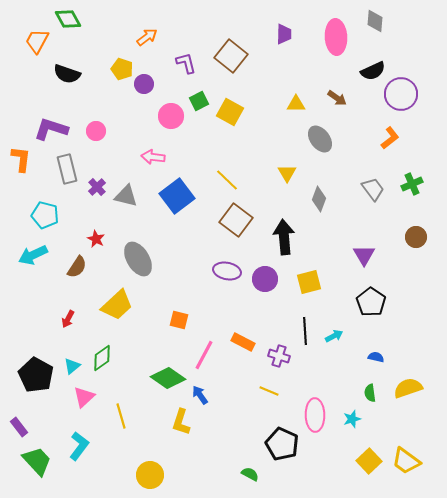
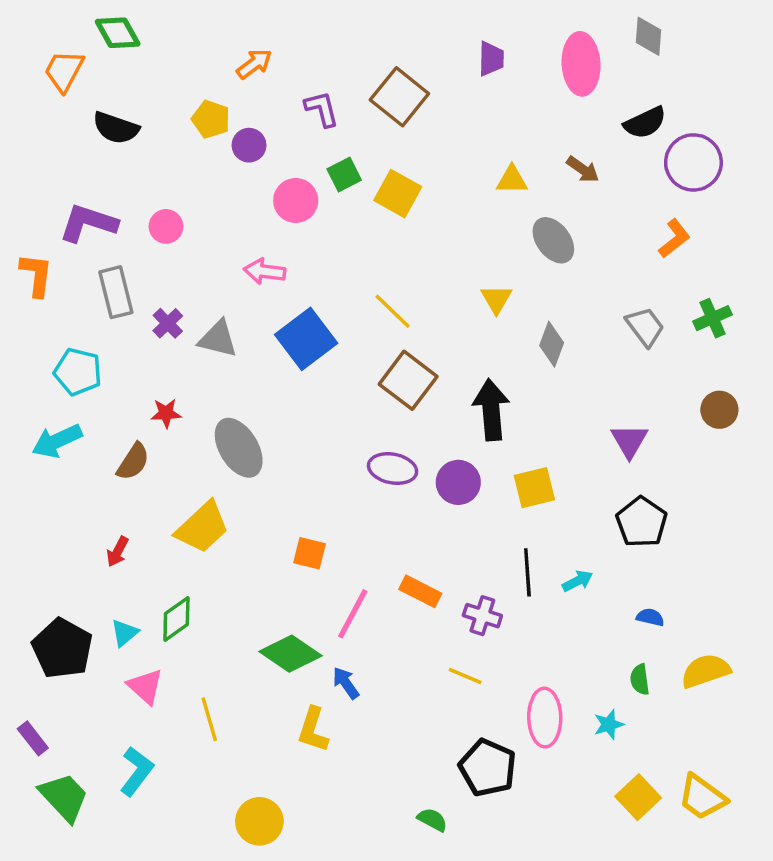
red star: (96, 239) -> (166, 413), turned -30
pink triangle: (84, 397) -> (145, 686), turned -35

